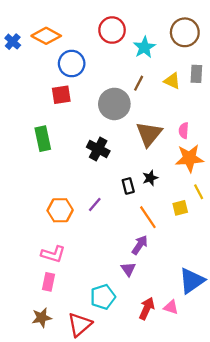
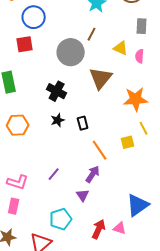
yellow triangle: (172, 81) -> (121, 48), moved
pink semicircle: (184, 131) -> (140, 56), moved
black star: (150, 178) -> (58, 120), moved
purple line: (95, 204) -> (54, 174), moved
orange hexagon: (60, 210) -> (18, 125), moved

